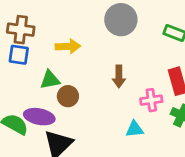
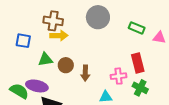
brown cross: (21, 30) -> (53, 21), moved
brown arrow: (119, 77) -> (85, 73), moved
brown circle: (68, 96) -> (66, 65), moved

